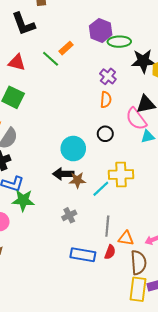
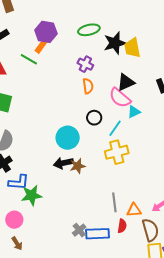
purple hexagon: (101, 30) -> (46, 32), moved
cyan line: (101, 189) -> (115, 128), moved
gray cross: (69, 215) -> (79, 230), moved

